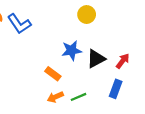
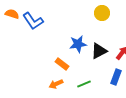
yellow circle: (87, 15) -> (102, 13), moved
orange arrow: (55, 97) -> (56, 84), moved

